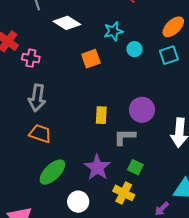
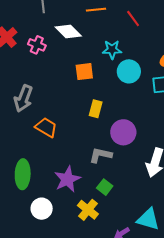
cyan circle: (134, 49) -> (129, 71), size x1.5
pink cross: (31, 58) -> (37, 45), moved
yellow rectangle: (101, 115) -> (96, 109), moved
orange trapezoid: (40, 134) -> (46, 127), moved
green ellipse: (52, 172) -> (23, 174), turned -56

